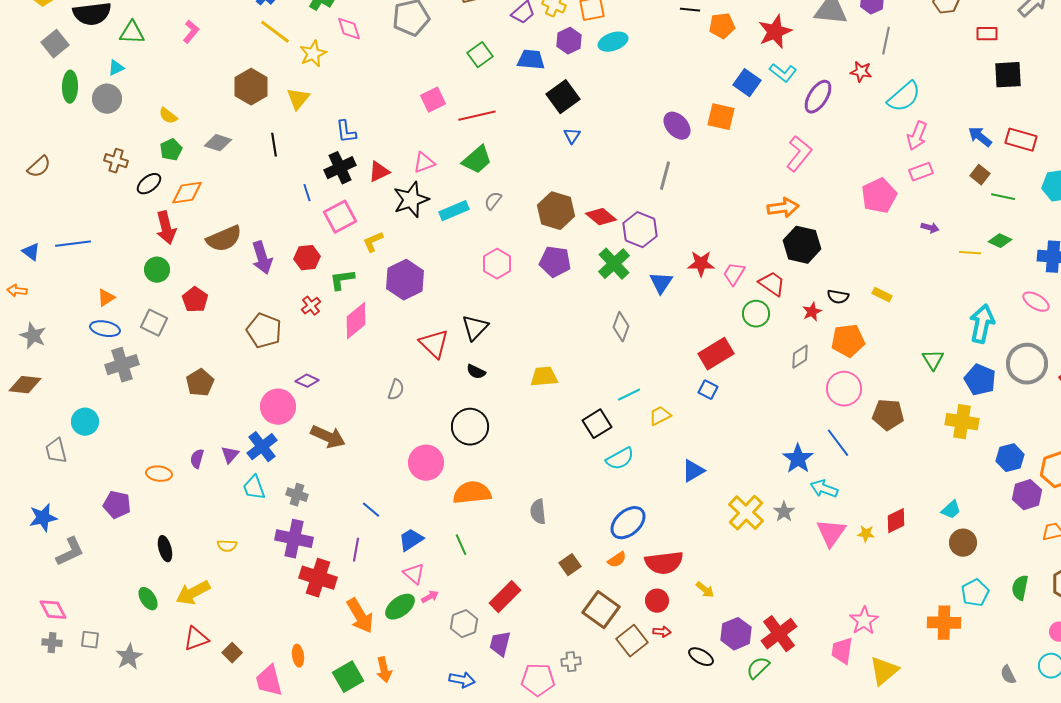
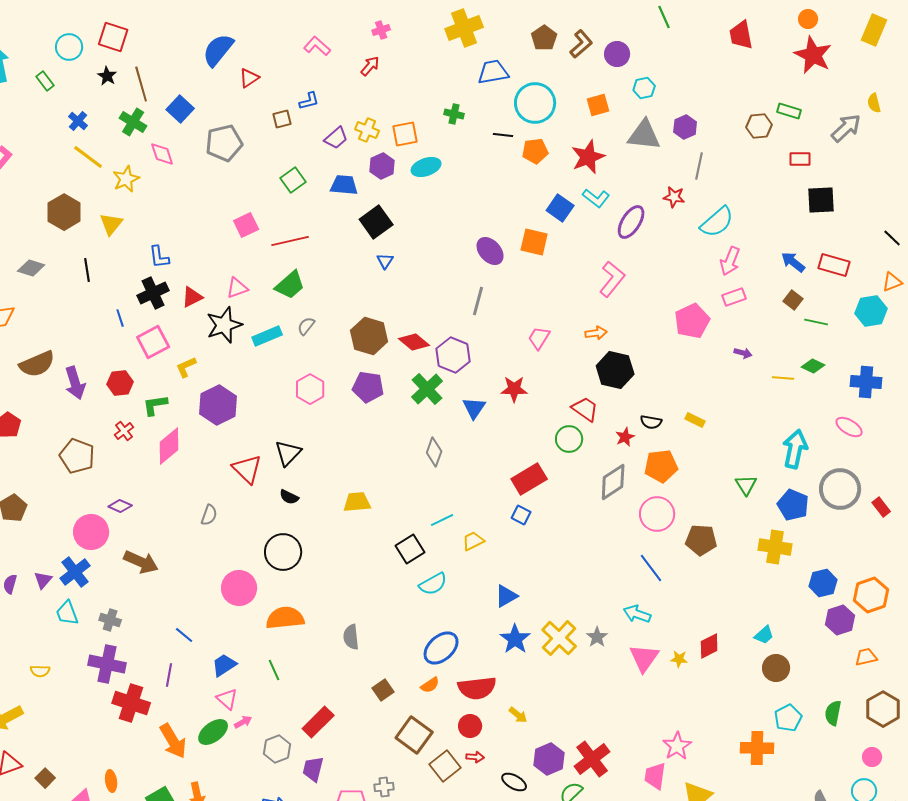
orange arrow: (783, 208) -> (596, 333), size x0.7
pink trapezoid: (734, 274) -> (539, 338), moved
gray diamond: (800, 357) -> (613, 482), size x1.5
blue star: (798, 459) -> (515, 639), moved

